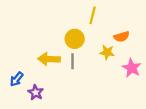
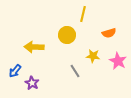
yellow star: (107, 52) -> (93, 56), moved
yellow arrow: (49, 59) -> (34, 47), moved
gray line: (72, 61) -> (75, 71), moved, turned -32

